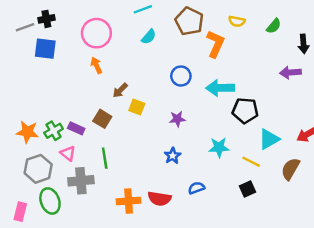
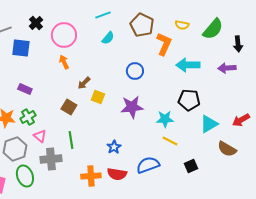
black cross: (46, 19) -> (36, 23), moved, turned -32
green semicircle: (274, 26) -> (213, 29), size x1.6
cyan arrow: (220, 88) -> (188, 65), moved
purple star: (177, 119) -> (132, 107), size x1.6
purple rectangle: (76, 128) -> (25, 89), moved
cyan star: (219, 147) -> (165, 119), moved
blue star: (173, 156) -> (114, 147), moved
yellow line: (251, 162) -> (170, 141), moved
brown semicircle: (290, 169) -> (227, 149), turned -90
blue semicircle: (196, 188) -> (148, 165), size x1.6

